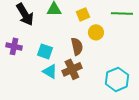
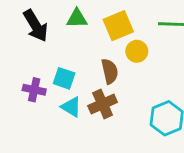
yellow square: (83, 14) -> (118, 26), size x1.5
purple cross: (14, 46) -> (34, 90), moved

